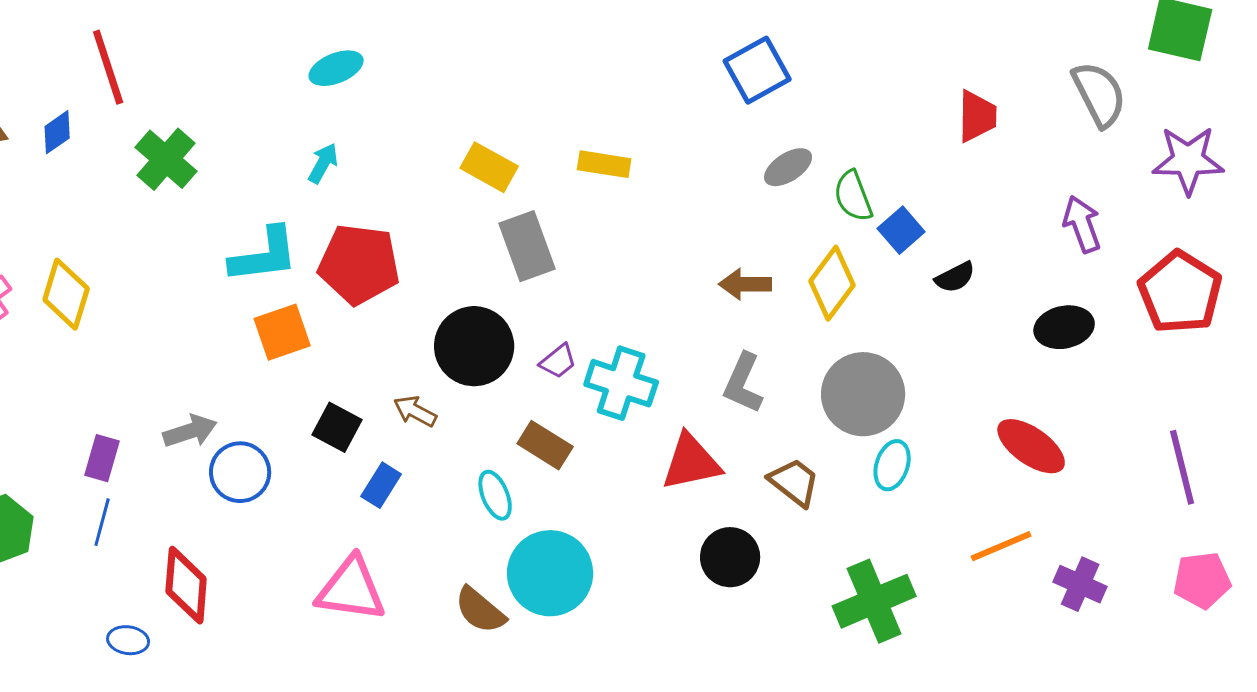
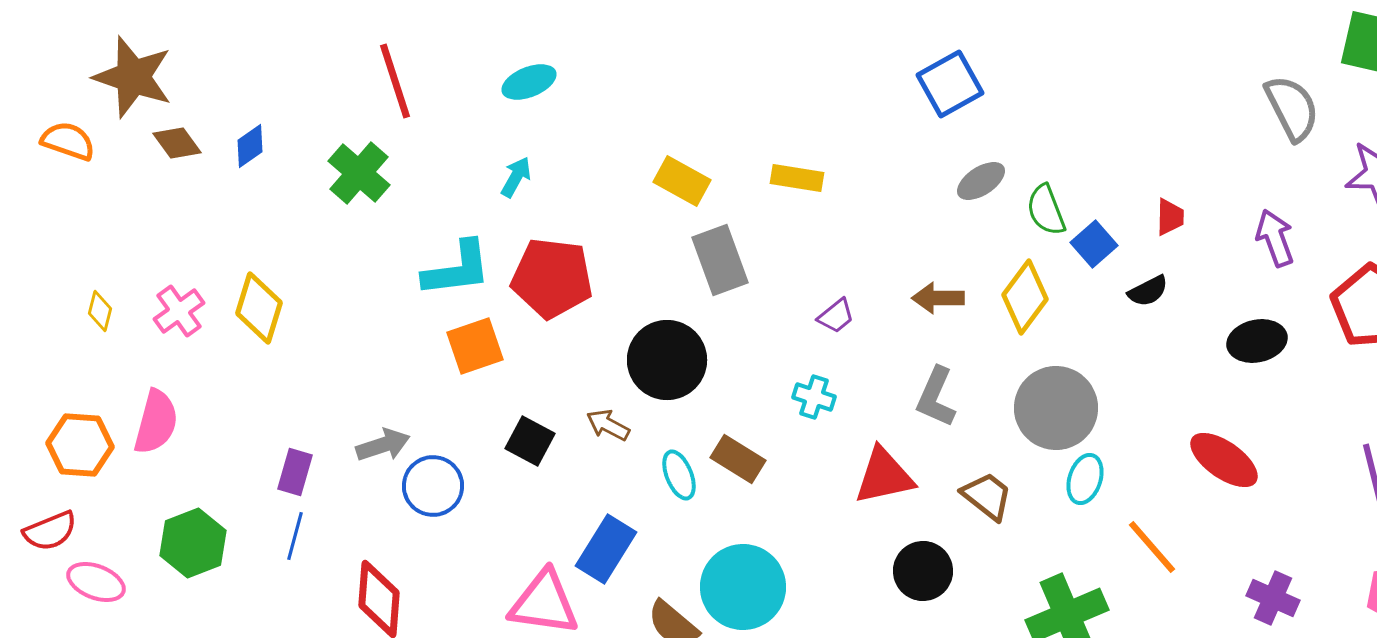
red line: (108, 67) -> (395, 81), moved
red trapezoid: (977, 116) -> (1170, 217), moved, size x0.7
purple trapezoid: (558, 361) -> (836, 316), moved
cyan cross: (621, 383) -> (814, 397), size x0.6
blue rectangle: (381, 485) -> (606, 549), moved, size x1.5
cyan ellipse: (495, 495) -> (679, 475), moved
orange line: (1001, 546) -> (1152, 547), moved, turned 72

